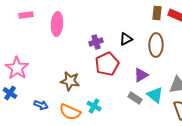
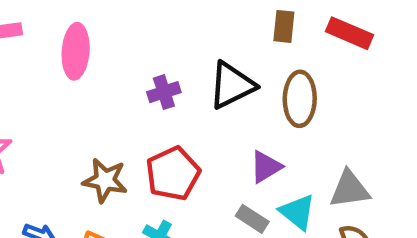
brown rectangle: (157, 13) -> (284, 26), moved
black triangle: (126, 39) -> (232, 85), size x1.6
red pentagon: (107, 64) -> (173, 174), moved

